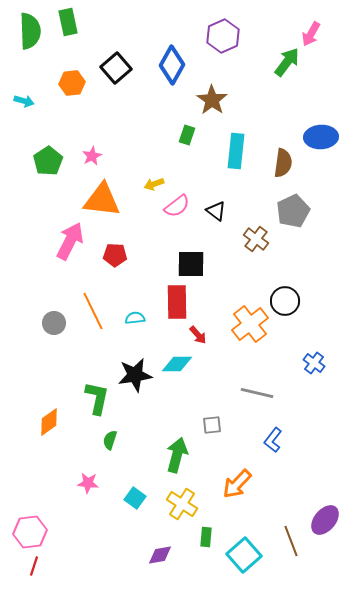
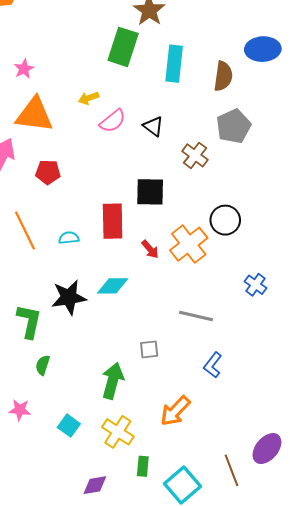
green rectangle: (187, 135) -> (123, 47), size x1.8
black square: (191, 264) -> (150, 192), moved
red arrow: (198, 335) -> (150, 249), moved

